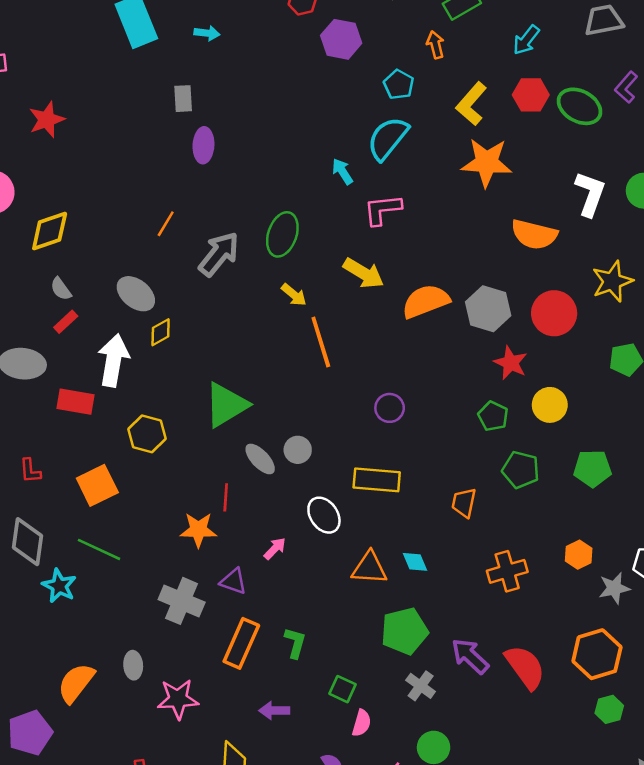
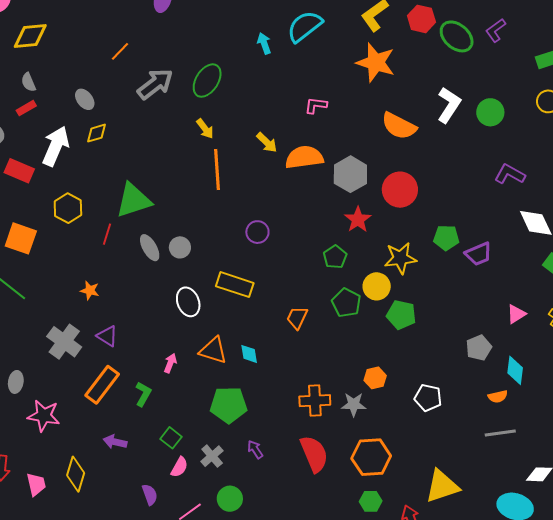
pink L-shape: (382, 210) -> (316, 105), moved, size x0.7
yellow arrow: (364, 273) -> (267, 142), moved, size x0.7
yellow star: (612, 281) -> (400, 258), moved
gray ellipse: (136, 294) -> (85, 99), size x0.7
yellow circle: (550, 405) -> (377, 286), moved
orange square: (97, 485) -> (21, 238), turned 32
red line: (226, 497) -> (107, 234), moved
orange star: (198, 530) -> (90, 290), size x0.7
pink arrow: (275, 549) -> (170, 363), moved, turned -36
orange cross: (507, 571) -> (315, 401), moved
gray star: (614, 588) -> (354, 404), moved
purple arrow: (470, 656) -> (255, 449), moved, size x0.6
gray cross: (421, 686) -> (212, 456), moved

